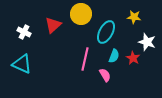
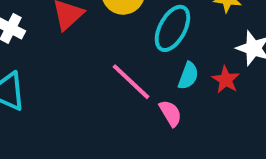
pink line: (85, 59) -> (131, 82), turned -60

